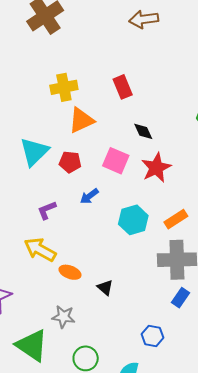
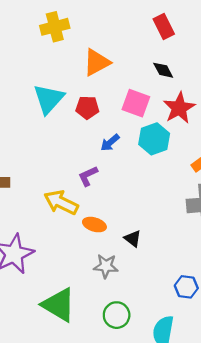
yellow cross: (64, 87) -> (55, 27), moved
red rectangle: (123, 87) -> (164, 27), moved
purple L-shape: (47, 210) -> (88, 176), moved
cyan hexagon: (133, 220) -> (154, 139), moved
gray star: (63, 317) -> (106, 266), moved

